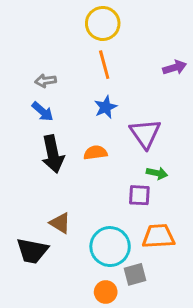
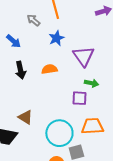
gray arrow: (45, 81) -> (33, 20), moved, turned 48
black arrow: (53, 154) -> (20, 70), size x0.7

